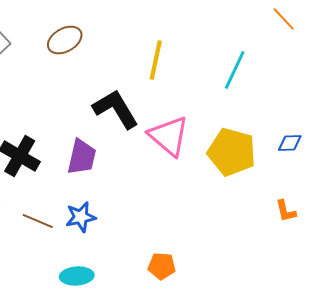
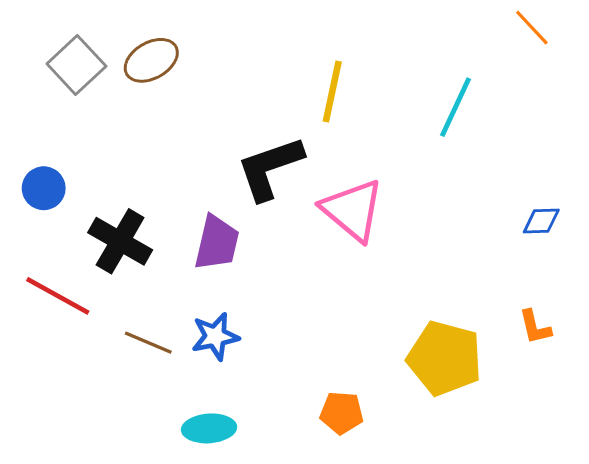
brown ellipse: (65, 40) -> (151, 60), moved
black L-shape: (116, 109) -> (270, 168), turned -78
yellow pentagon: (232, 152) -> (445, 358), moved

